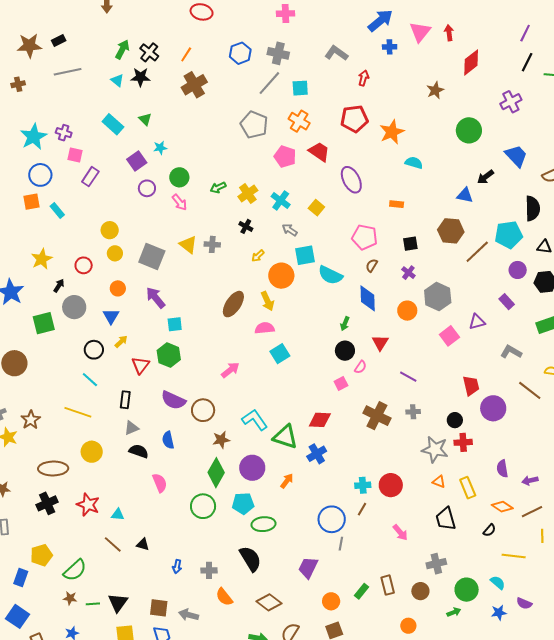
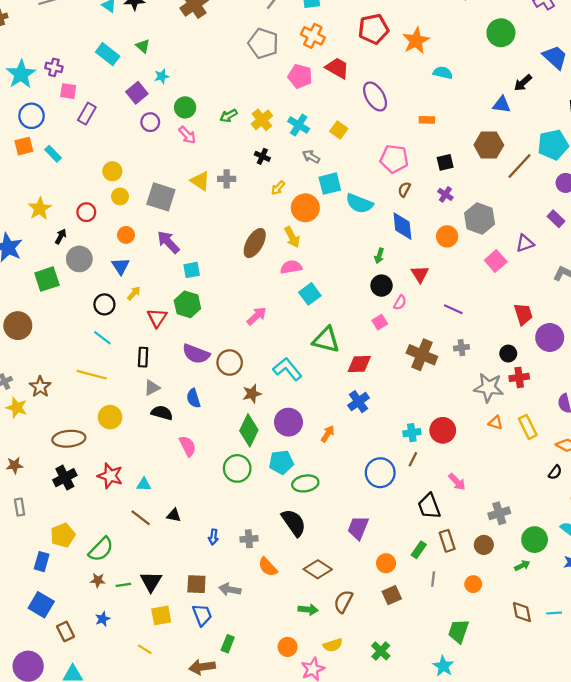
green triangle: (285, 437) -> (326, 340), moved
black trapezoid: (446, 519) -> (429, 506), moved
gray line: (341, 544) -> (433, 579), moved

